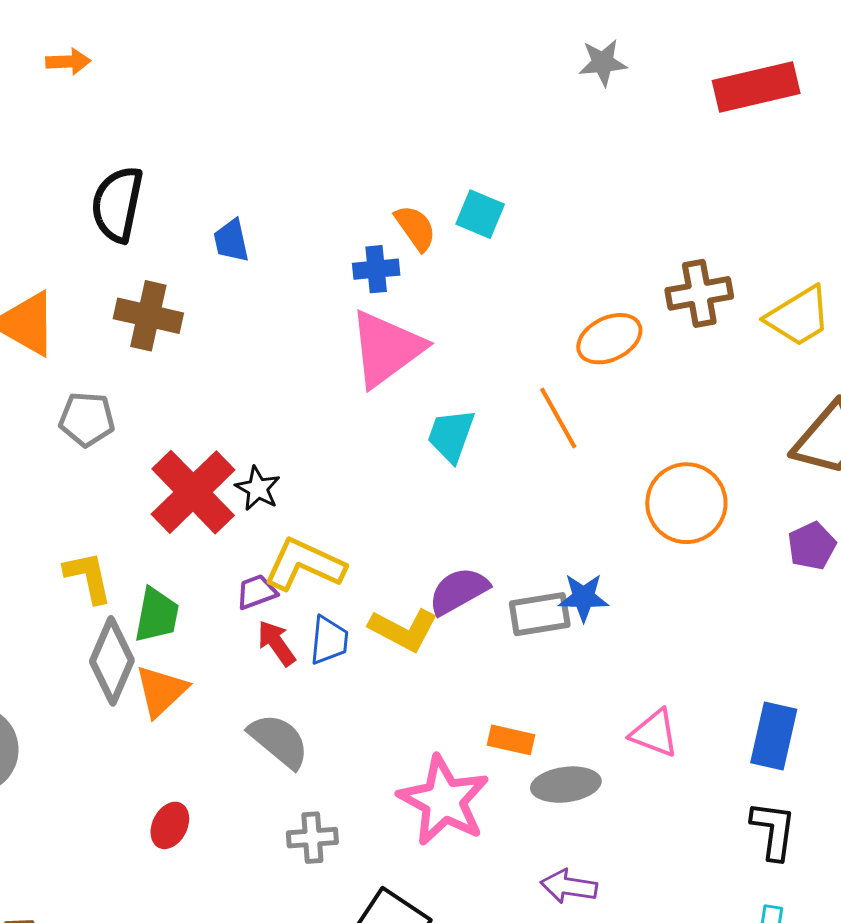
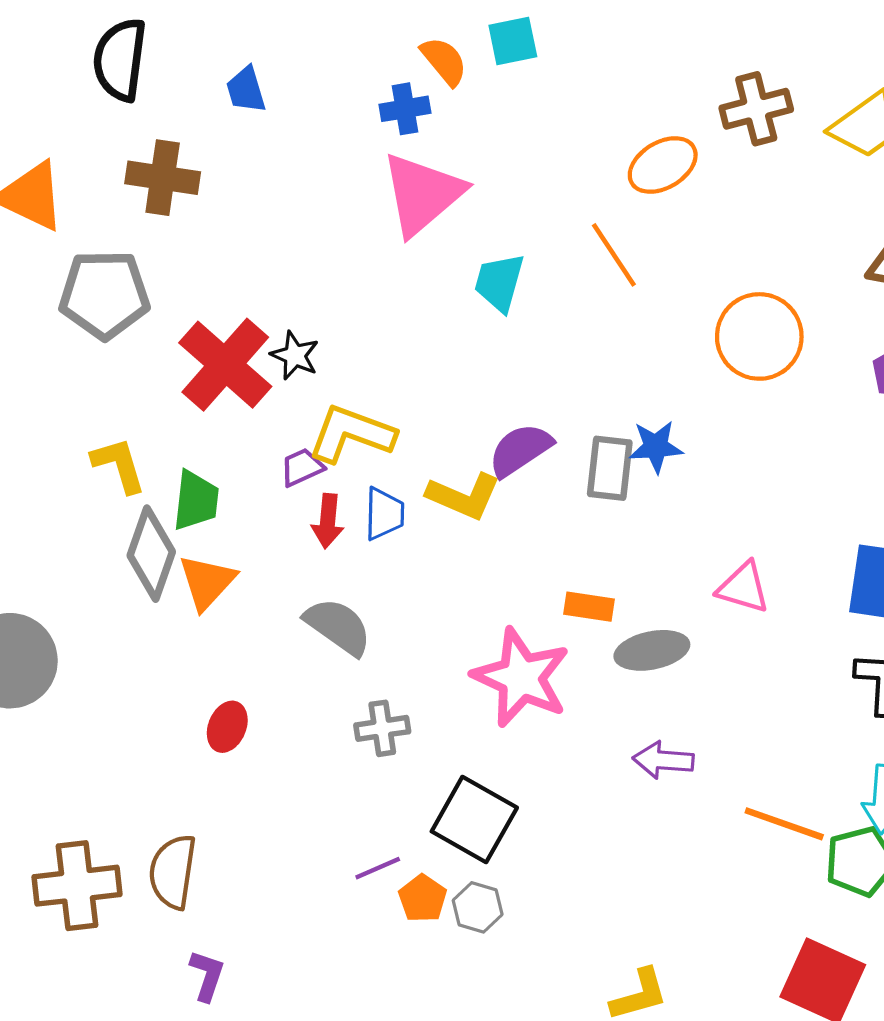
cyan square: (480, 214) -> (513, 41), turned -30
gray pentagon: (87, 419) -> (104, 294), size x1.5
gray rectangle: (540, 614) -> (610, 468), turned -70
red arrow: (276, 643) -> (328, 521), turned -135

